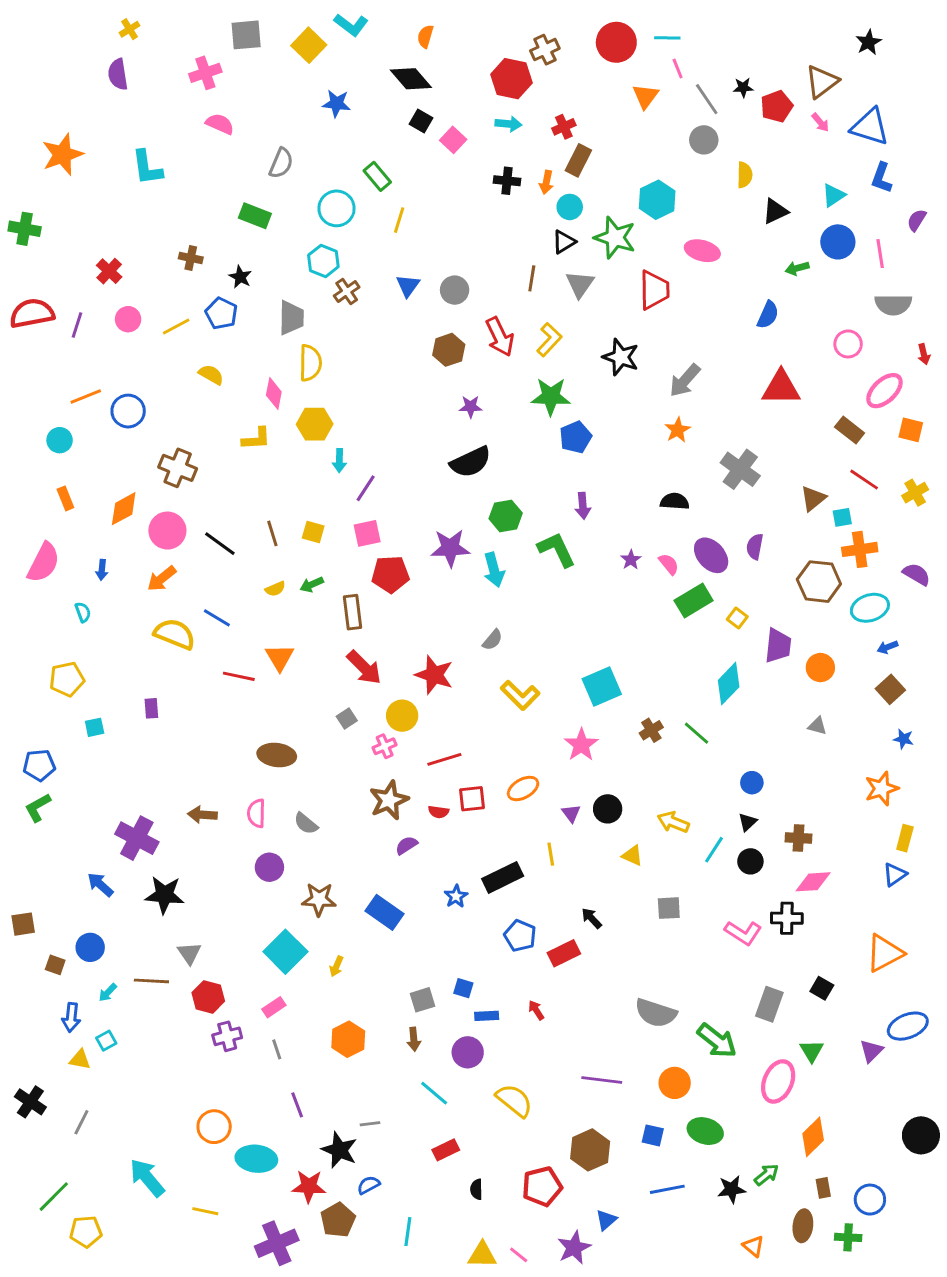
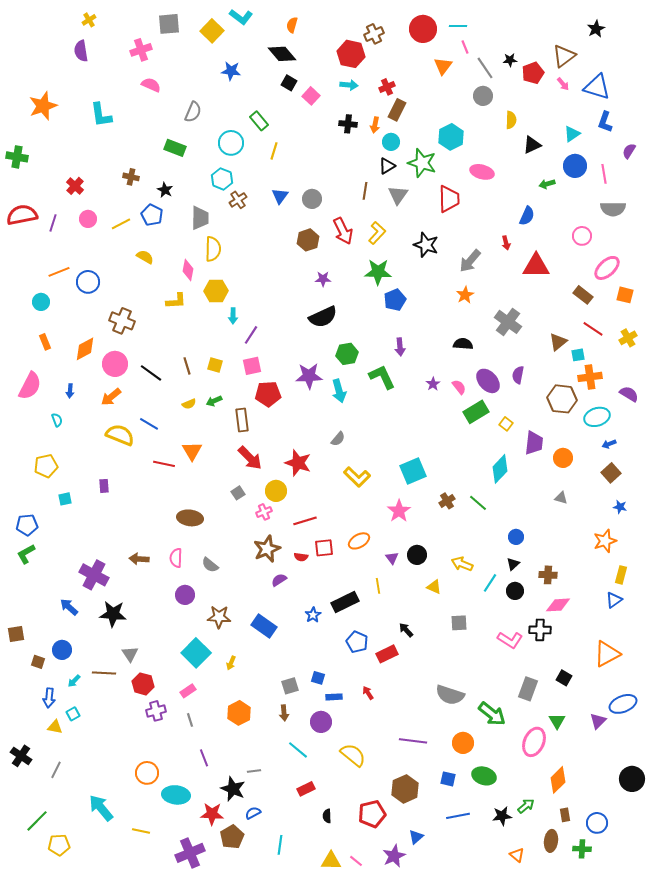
red arrow: (924, 354) -> (506, 243), moved

